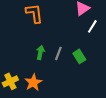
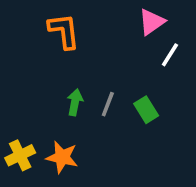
orange star: (33, 82) -> (62, 157), turned -30

